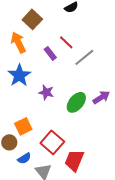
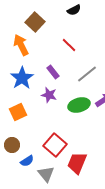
purple rectangle: (50, 53) -> (53, 72), moved
gray line: (84, 57) -> (87, 74), moved
green ellipse: (76, 102) -> (79, 105), turned 35
orange square: (23, 126) -> (18, 112), moved

